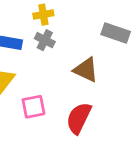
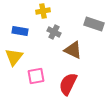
gray cross: (45, 40) -> (54, 32), moved

